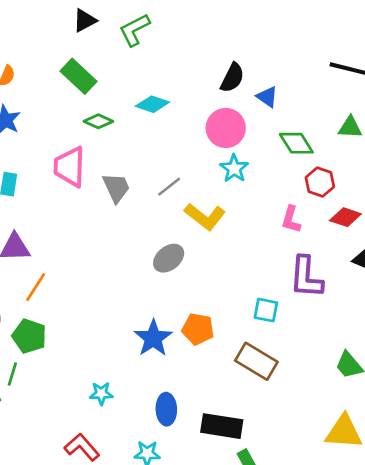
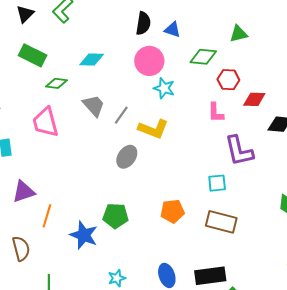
green diamond: (296, 143) -> (203, 57), turned -36
gray trapezoid: (116, 188) -> (94, 106), moved
gray ellipse: (169, 258) -> (127, 157), moved
green pentagon: (29, 336) -> (116, 216), moved
blue star: (153, 338) -> (84, 235), moved

